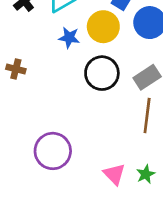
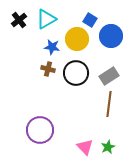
brown cross: (16, 69) -> (48, 69), moved

